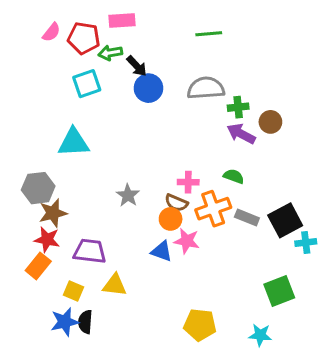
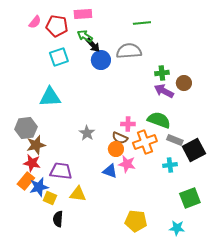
green arrow: (110, 53) -> (85, 36), moved, turned 42
gray semicircle: (206, 88) -> (129, 51), moved
green semicircle: (234, 176) -> (159, 120), size x1.6
gray rectangle: (247, 217) -> (175, 140), moved
cyan cross: (306, 242) -> (170, 165), moved
blue star: (65, 322) -> (39, 187), moved

